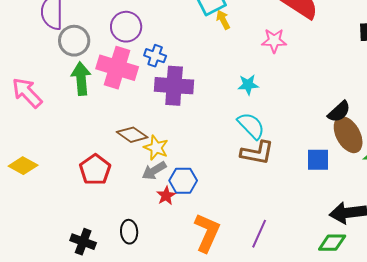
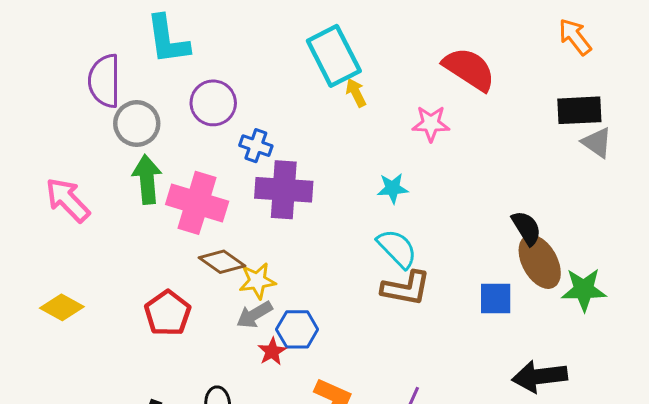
pink cross: (117, 68) -> (197, 203), moved
black semicircle: (339, 112) -> (526, 228), turned -80
yellow star: (156, 148) -> (257, 281), turned -30

